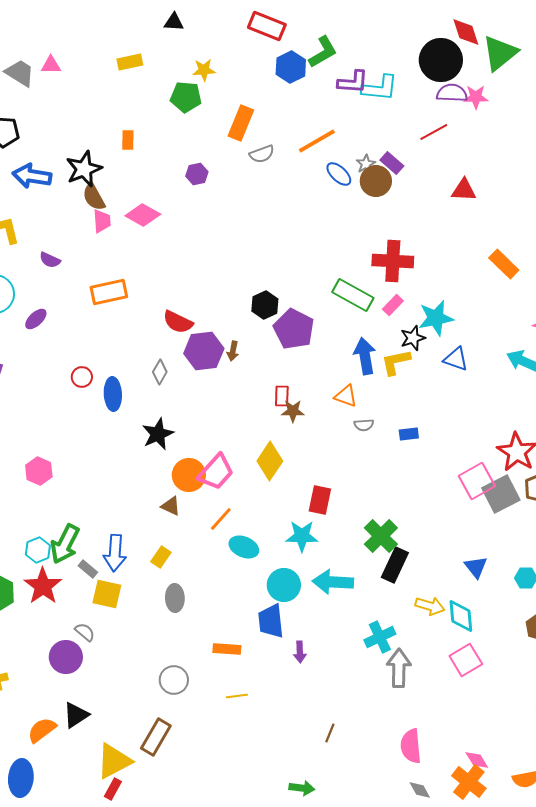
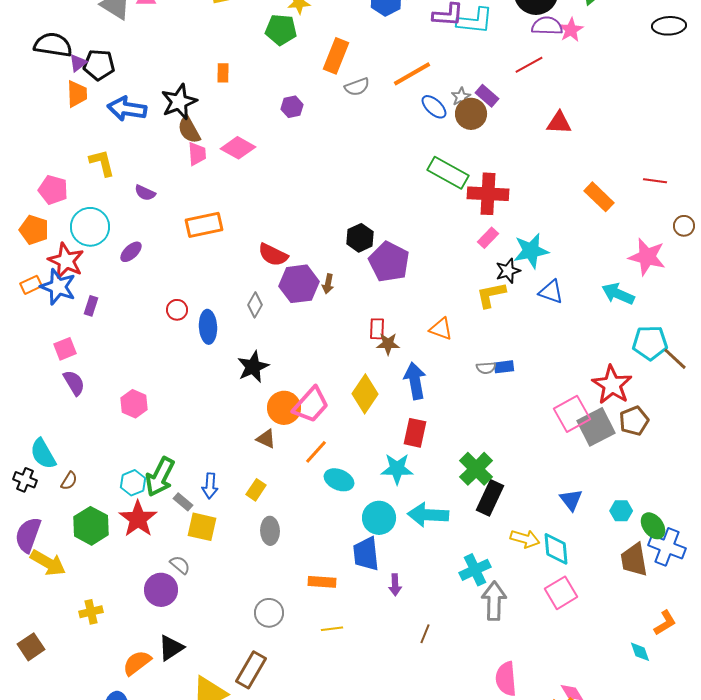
pink star: (476, 97) -> (571, 30), turned -30
green rectangle: (353, 295) -> (448, 173), moved
blue arrow: (365, 356) -> (415, 381), moved
gray semicircle: (364, 425) -> (486, 368), moved
blue arrow: (115, 553) -> (210, 486), size x0.7
brown line: (330, 733) -> (425, 634), moved

